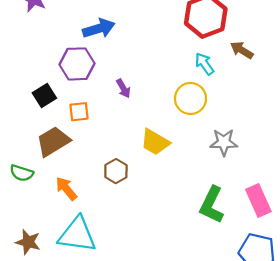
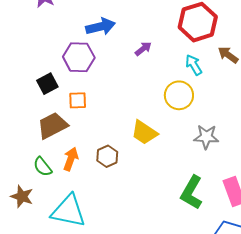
purple arrow: (123, 88) -> (143, 49), moved, turned -102
green semicircle: (22, 173) -> (43, 167), moved, turned 30
orange arrow: (66, 189) -> (71, 159), moved, turned 55
brown star: (28, 242) -> (22, 196), moved

